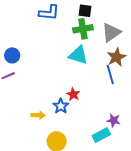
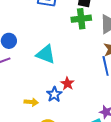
cyan triangle: (78, 55) -> (46, 54), moved

